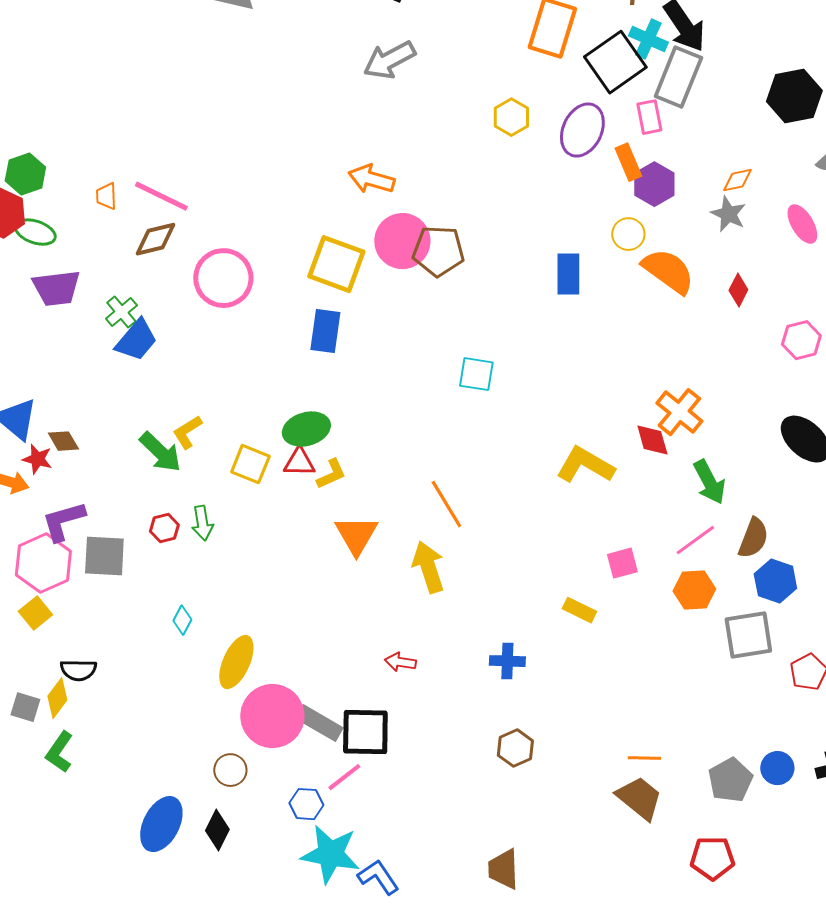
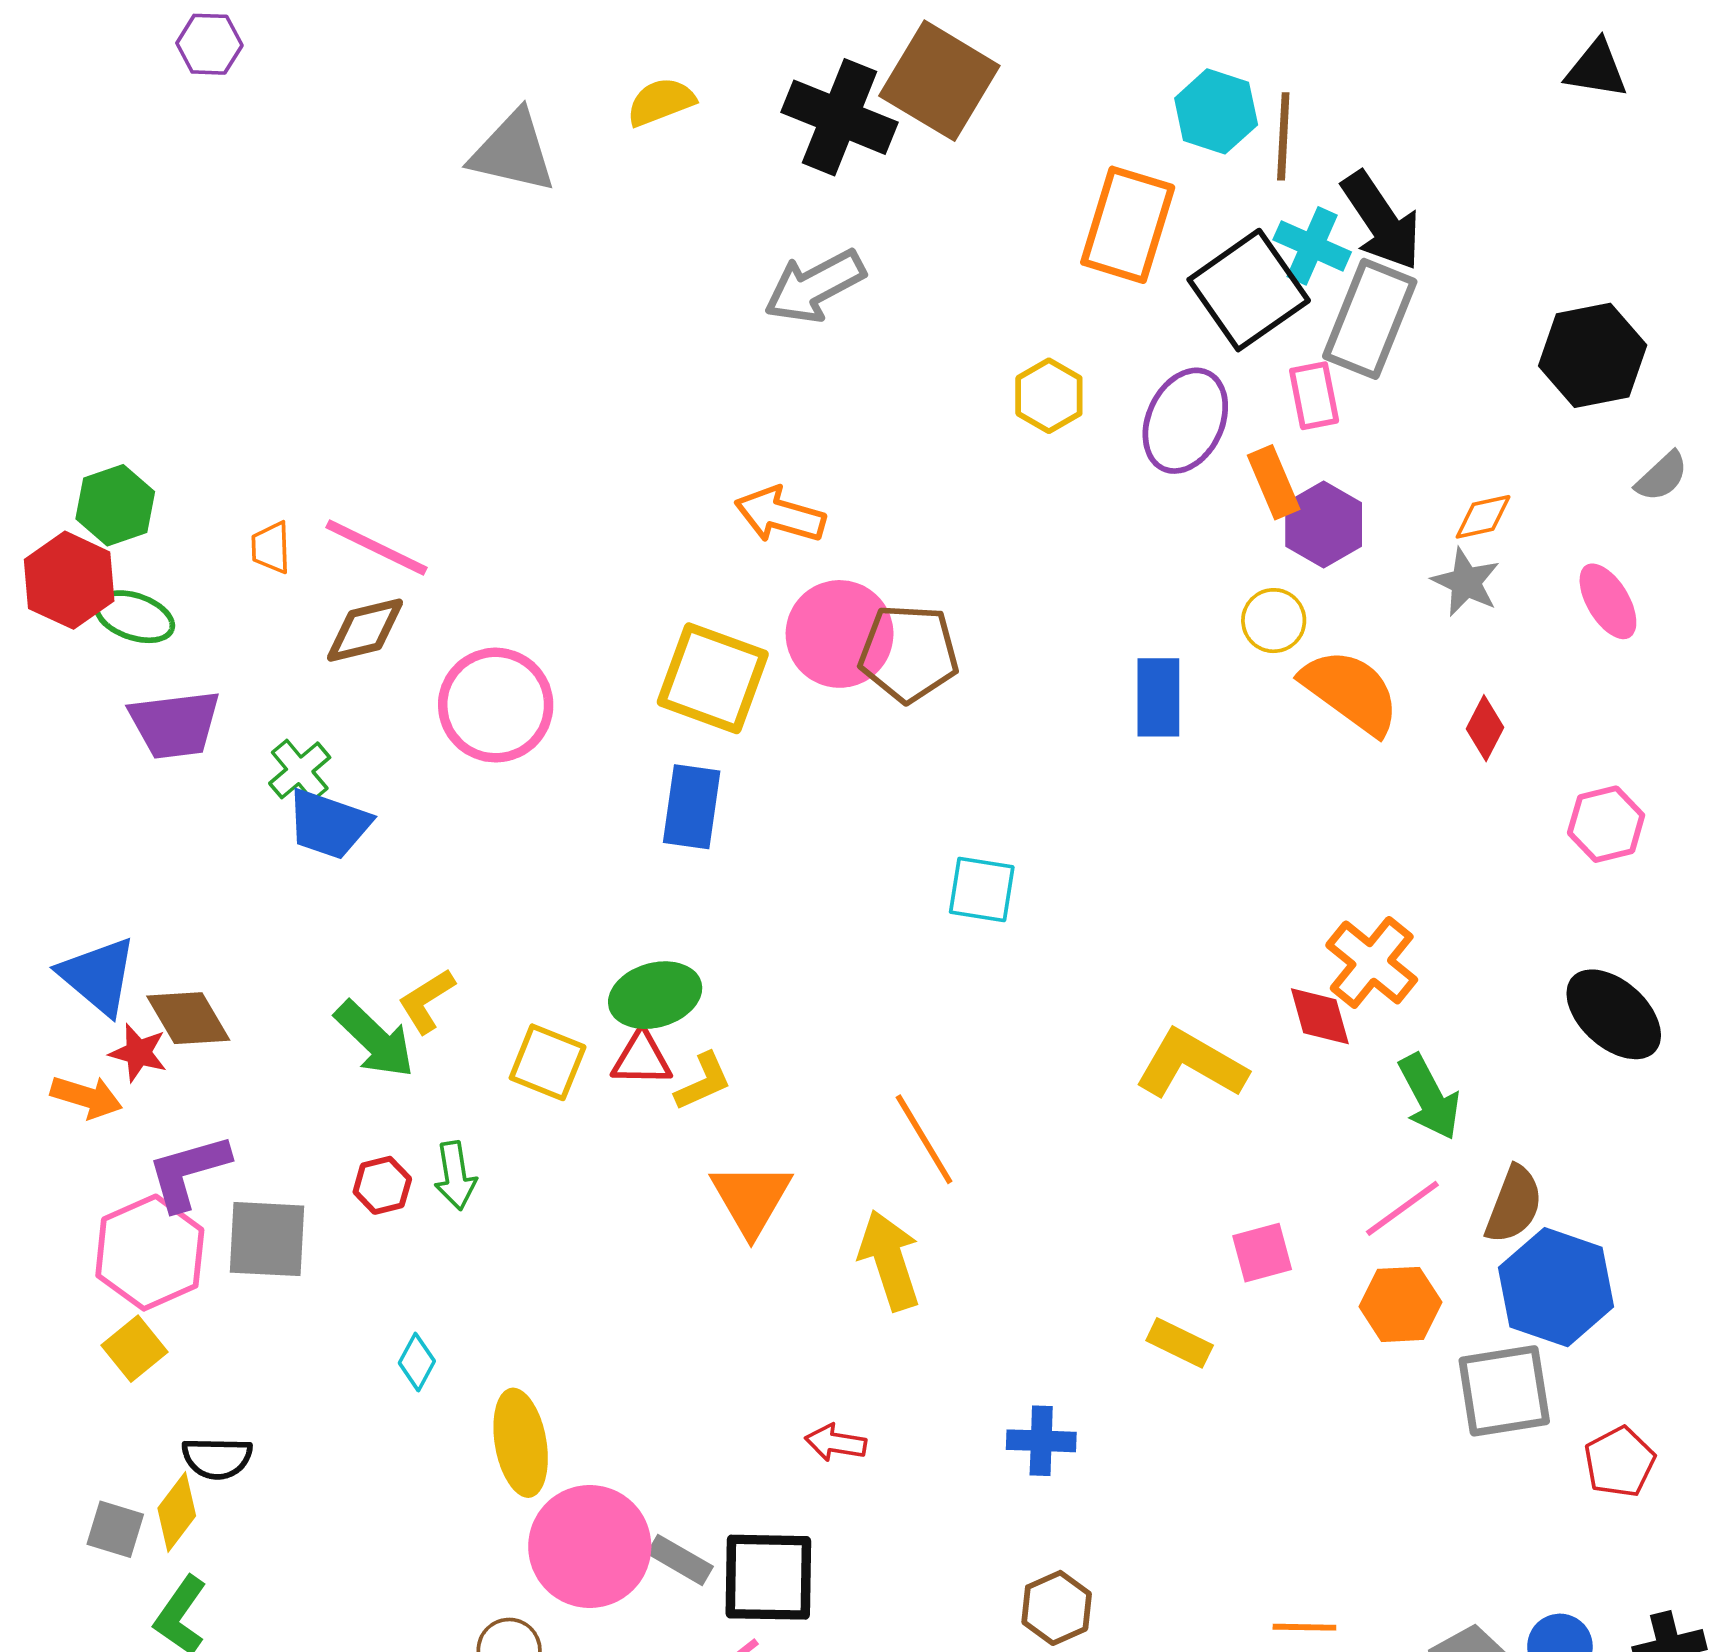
blue trapezoid: (136, 340) -> (329, 824), turned 69
brown diamond: (63, 441) -> (188, 1018), size x1.4
blue hexagon: (775, 581) -> (1556, 1287), size x1.4
yellow ellipse: (236, 662) -> (521, 1443), turned -34
gray rectangle: (319, 723) -> (680, 1560), size x0.7

